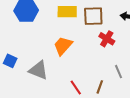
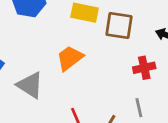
red cross: (107, 39) -> (144, 68), moved, turned 35

